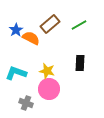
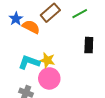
black rectangle: (80, 63) -> (89, 45), moved
cyan L-shape: (16, 73) -> (29, 62), moved

